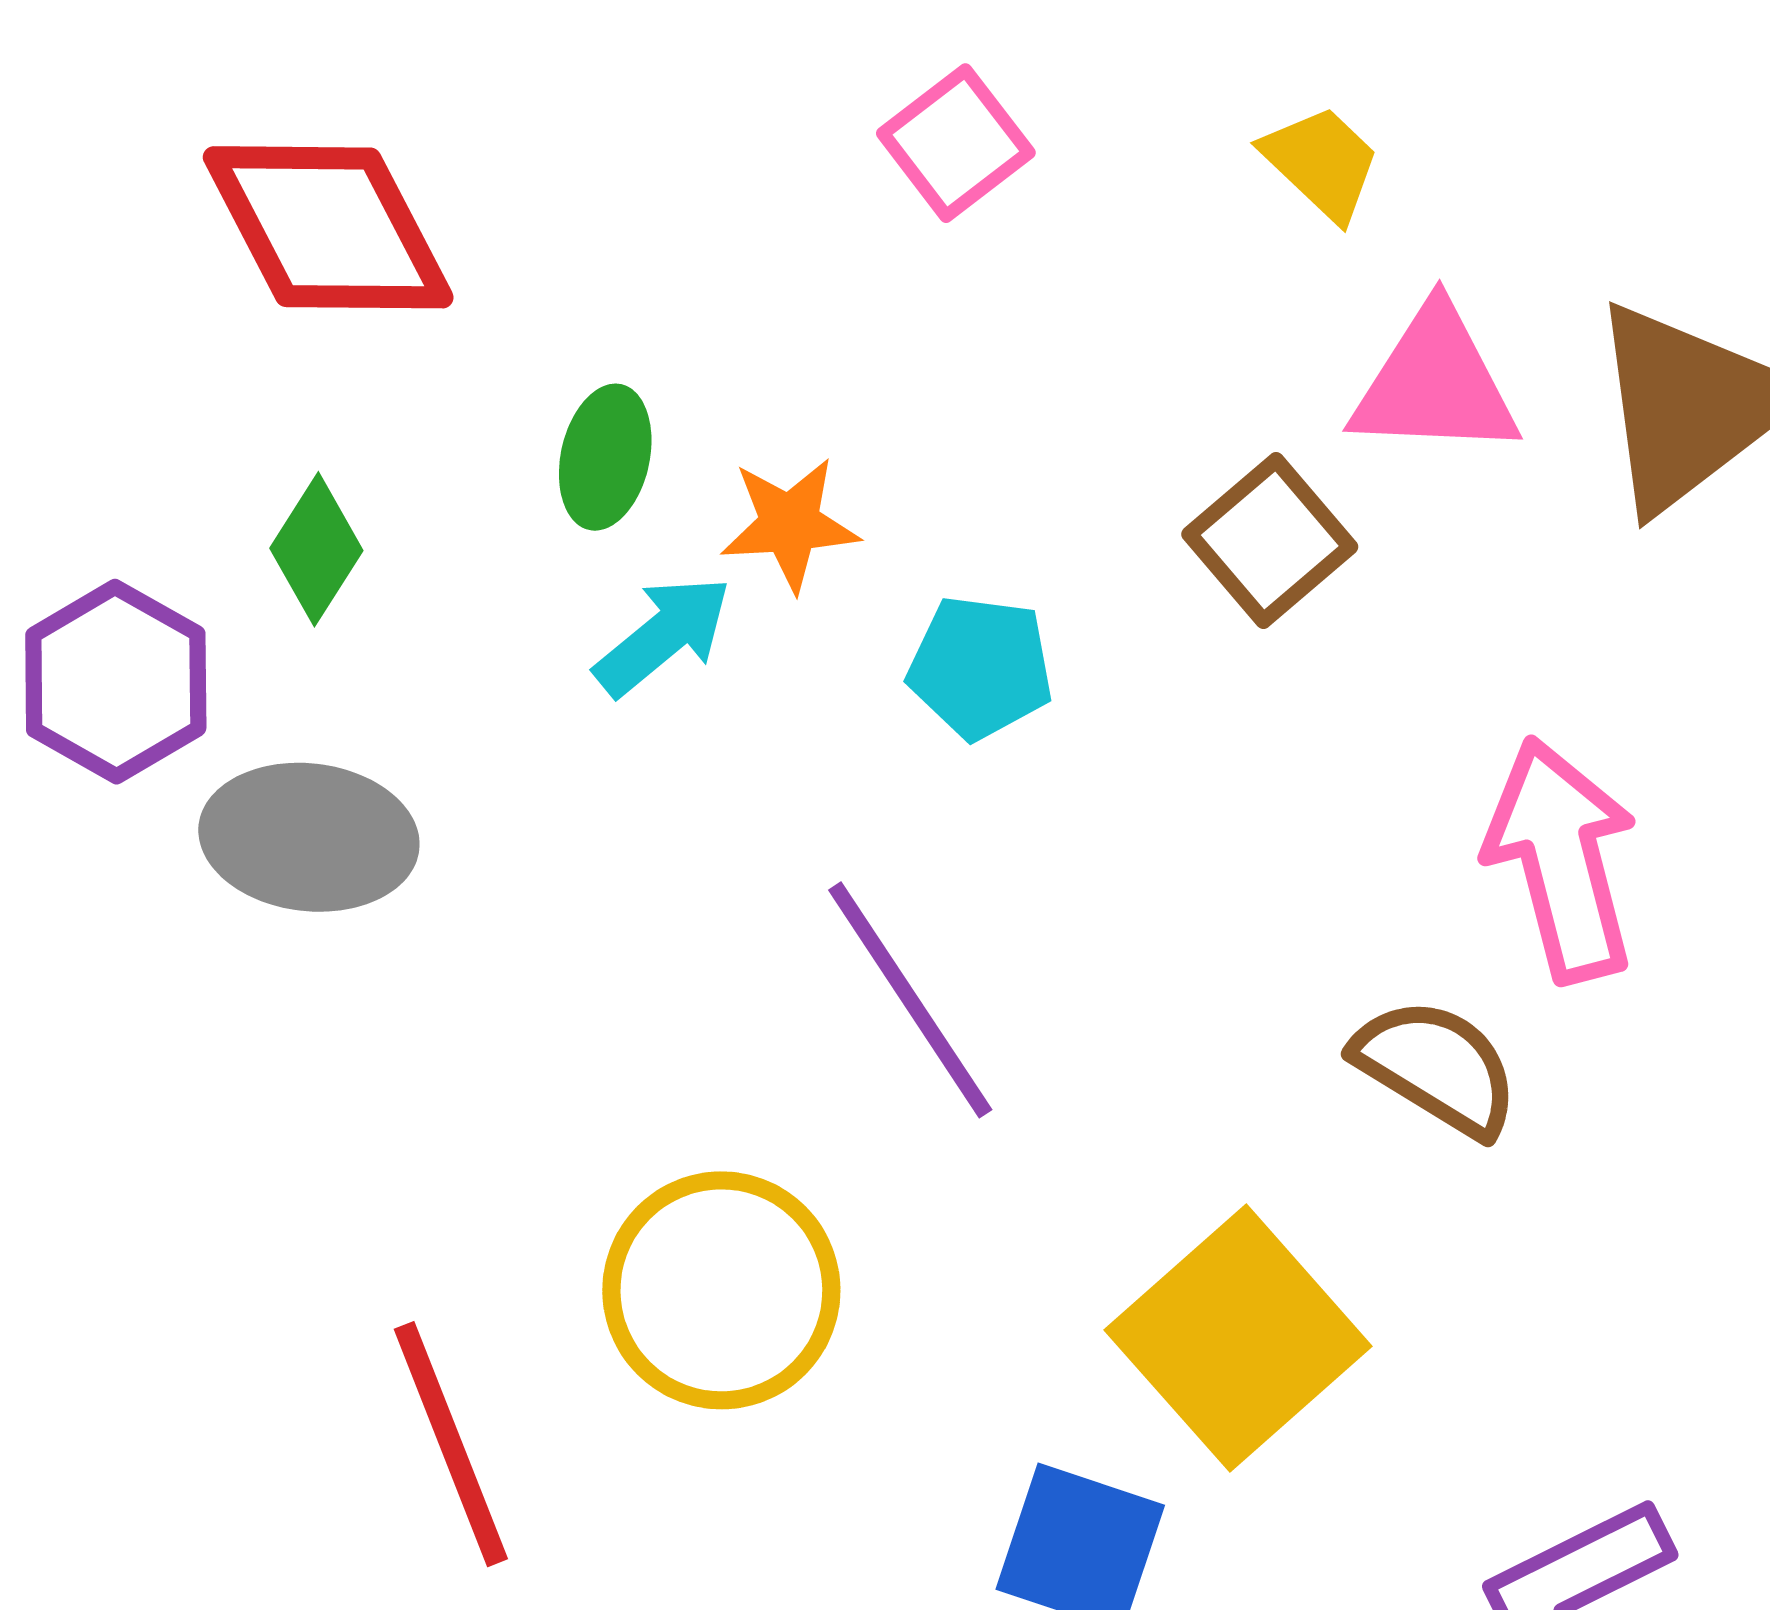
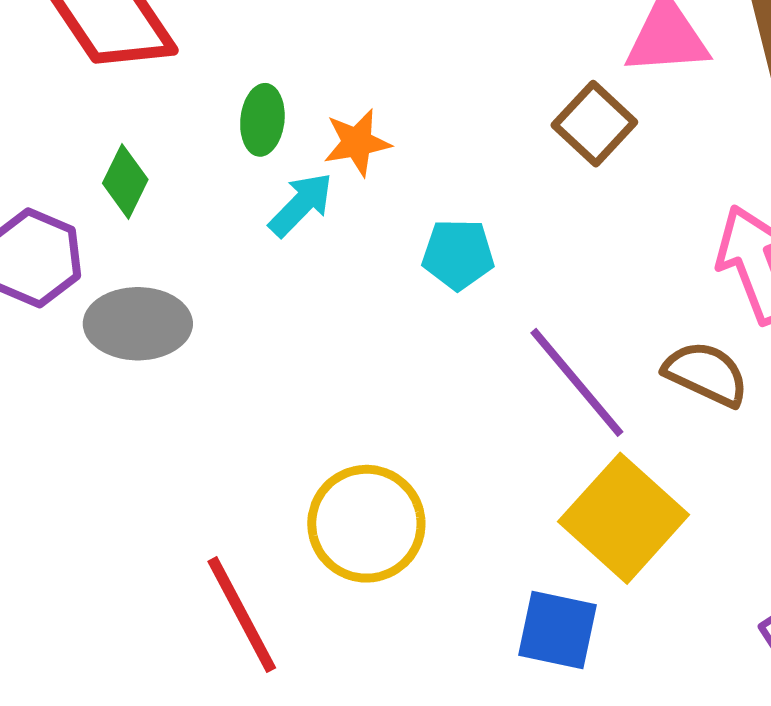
cyan pentagon: (980, 667) -> (458, 254), moved
purple line: (910, 1000) -> (577, 382), moved

